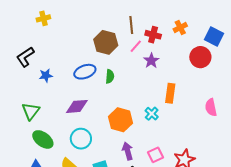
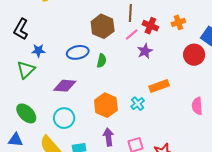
black L-shape: (25, 57) -> (21, 29), turned -35
orange rectangle: (170, 93) -> (159, 86), turned 54
green triangle: (31, 111) -> (26, 70), moved

